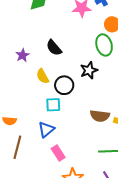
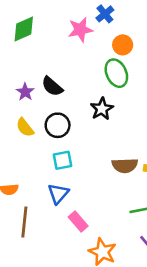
purple star: (23, 55) -> (25, 92), moved
yellow semicircle: (43, 76) -> (25, 127), moved
black circle: (64, 85) -> (58, 125), moved

